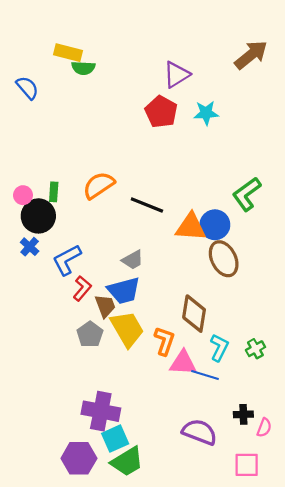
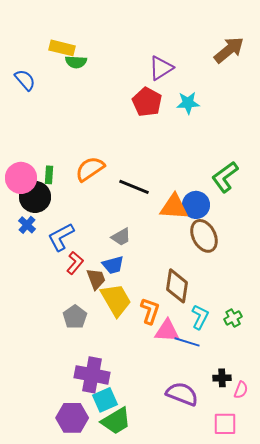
pink circle: (23, 195) -> (21, 178), size x1.8
blue trapezoid: (124, 291) -> (113, 265), size x0.7
gray pentagon: (90, 334) -> (75, 317), moved

